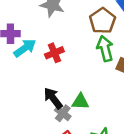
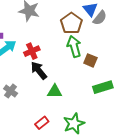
black arrow: (53, 98) -> (39, 71), moved
gray cross: (63, 113) -> (11, 91), moved

